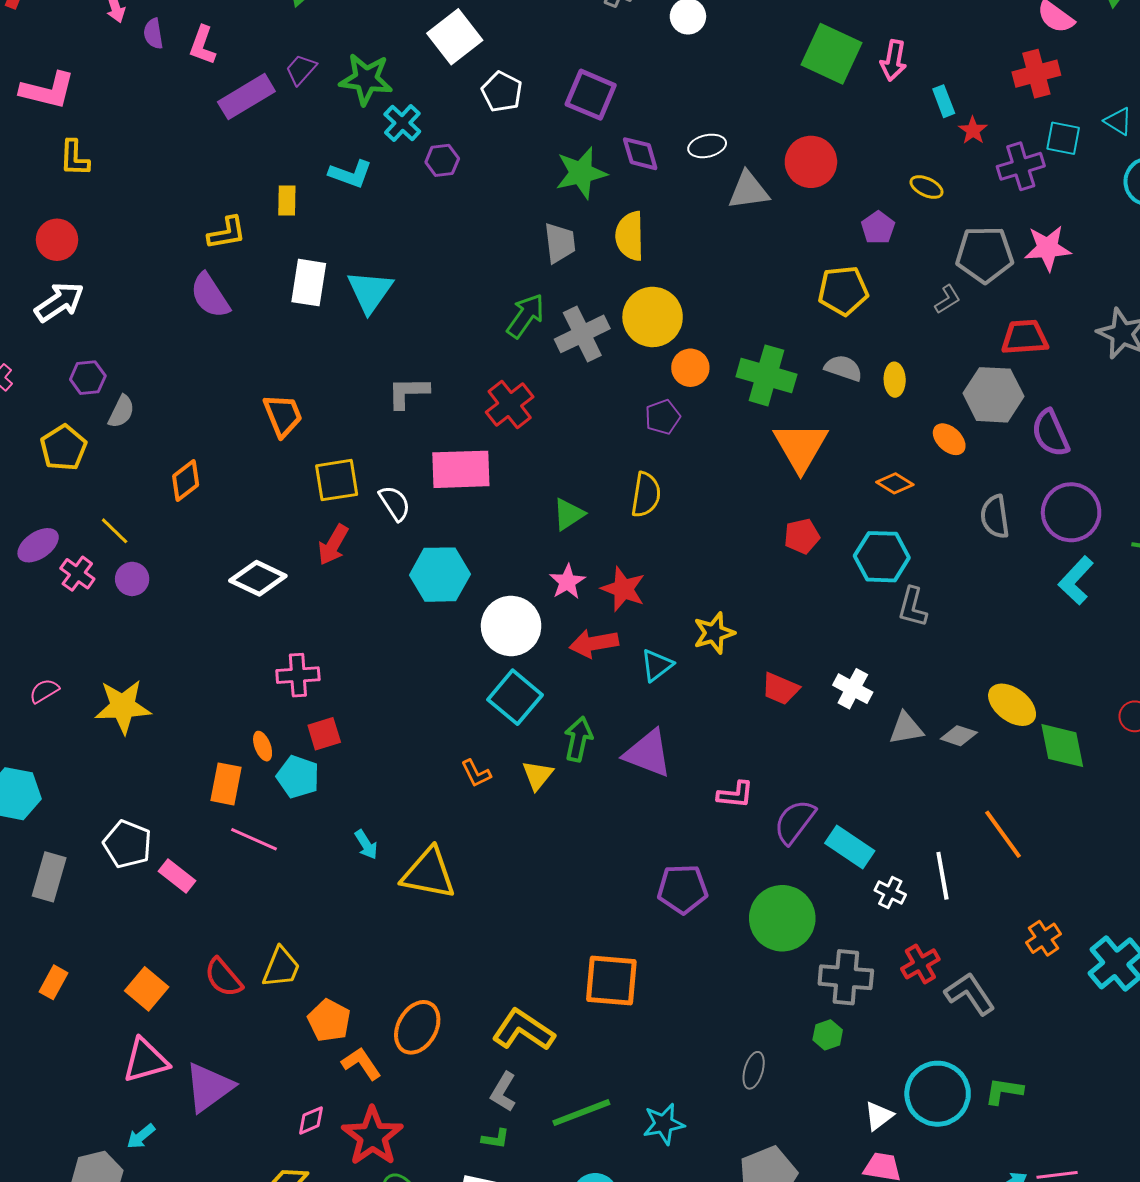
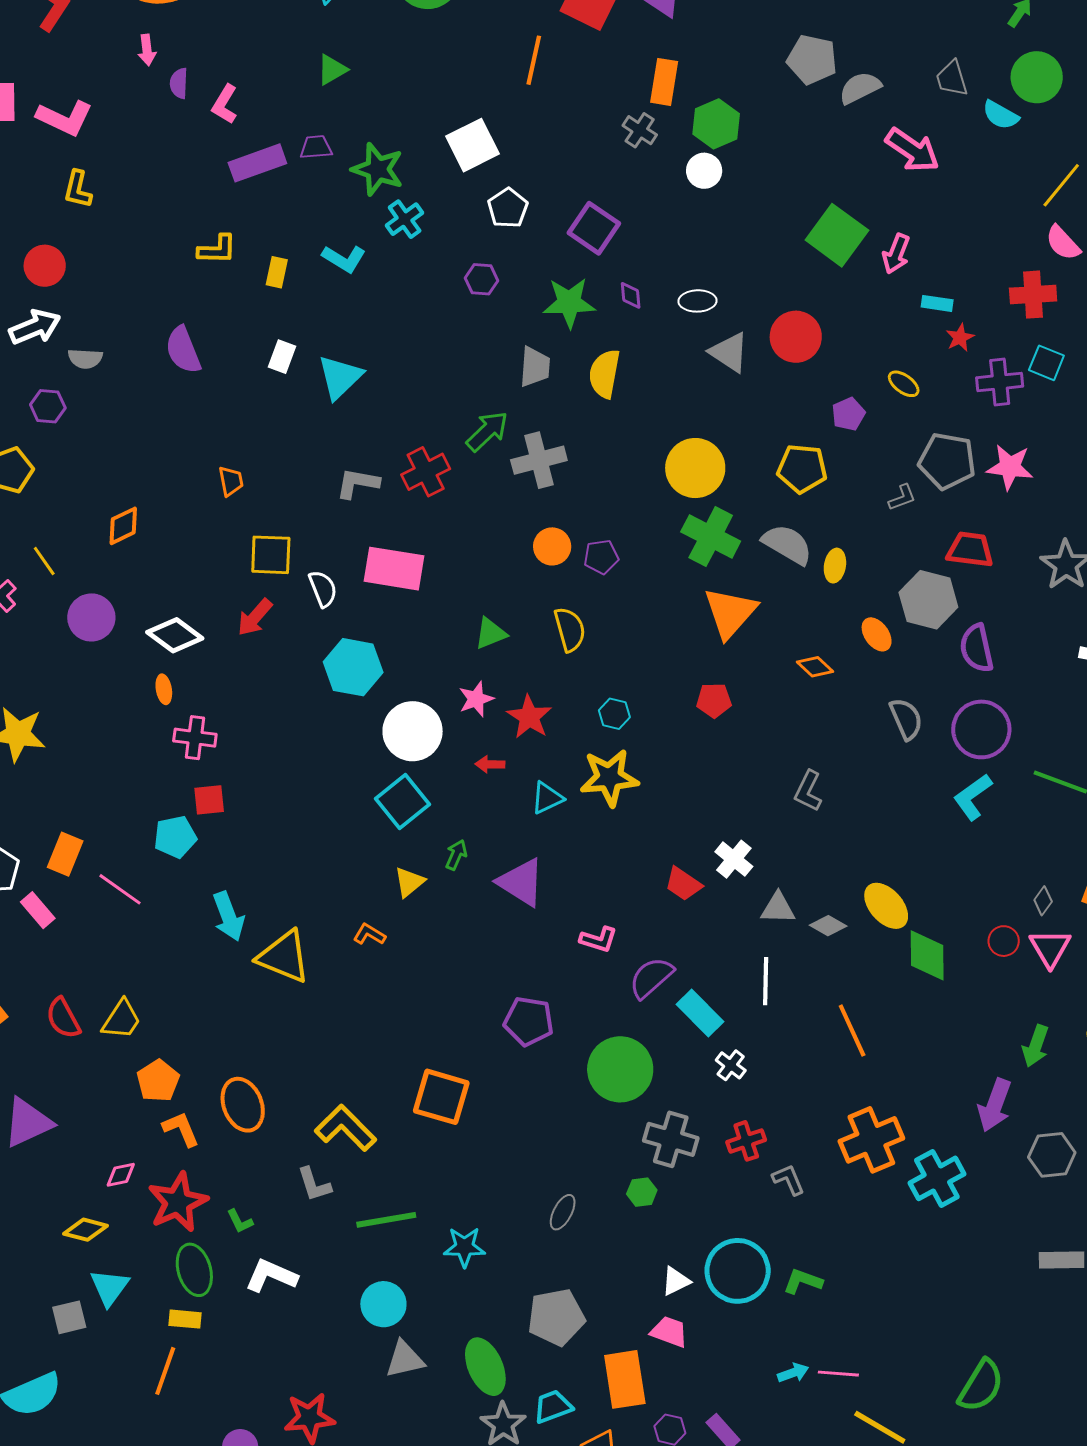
purple trapezoid: (301, 70) -> (316, 147), turned 32
cyan rectangle: (944, 101) -> (937, 303), turned -72
purple diamond: (640, 154) -> (631, 295), size x0.7
purple hexagon: (442, 160) -> (481, 279), moved
gray triangle: (748, 190) -> (729, 352), turned 30
yellow L-shape: (227, 233) -> (217, 249), moved
white rectangle: (309, 283) -> (282, 357), size x0.7
yellow circle: (653, 317) -> (695, 468), moved
orange circle: (690, 368) -> (552, 546), moved
gray semicircle: (843, 368) -> (787, 544), size x1.4
red cross: (510, 405) -> (426, 472), moved
gray semicircle: (121, 412) -> (85, 359), moved, turned 56
orange trapezoid: (283, 415) -> (231, 481), size x0.7
yellow semicircle: (646, 495) -> (570, 629), turned -36
gray semicircle: (995, 517) -> (906, 719), turned 153
cyan hexagon: (882, 557) -> (614, 714), moved, size x0.6
purple circle: (132, 579) -> (91, 617), moved, size x1.4
yellow star: (714, 633) -> (609, 778), size x1.4
red arrow: (594, 643) -> (490, 764), size x0.6
red trapezoid: (780, 689) -> (683, 884), moved
green arrow: (578, 739) -> (456, 855), size x0.7
orange ellipse: (263, 746) -> (164, 689), moved
orange L-shape: (476, 773) -> (369, 934), moved, turned 136
cyan pentagon: (298, 777) -> (175, 837), turned 30
orange rectangle: (226, 784) -> (65, 854), moved
cyan arrow: (366, 845) -> (228, 916), size x1.6
white line: (942, 876) -> (766, 981), moved
orange cross: (1043, 938) -> (871, 1140), size x1.8
gray L-shape: (970, 994) -> (789, 1180), size x0.7
orange ellipse: (417, 1027) -> (243, 1105), turned -62
gray L-shape: (503, 1092) -> (314, 1184), turned -60
green L-shape: (496, 1139) -> (240, 1221), moved, turned 44

